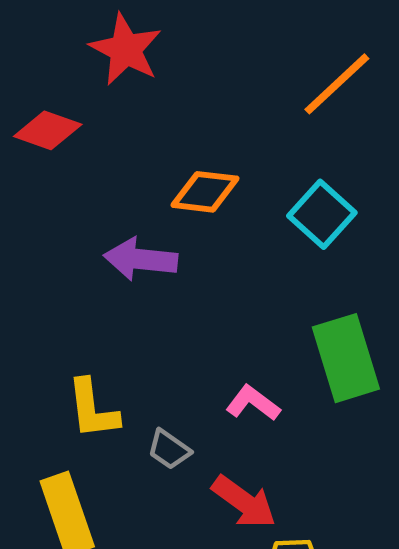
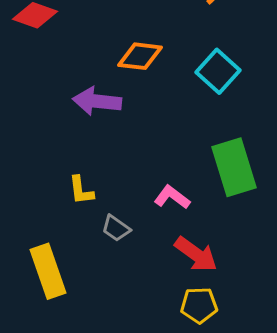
yellow L-shape: (93, 409) -> (81, 190), moved, size x0.7
red arrow: (244, 502) -> (196, 254), moved

